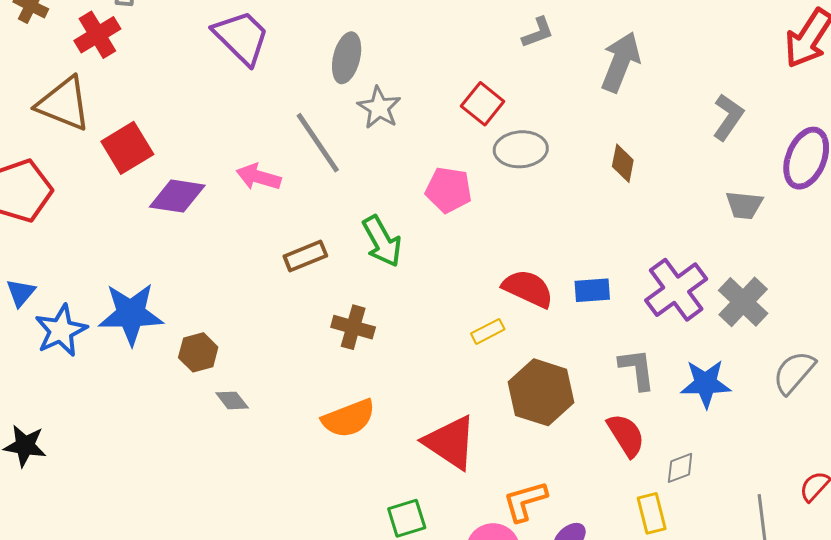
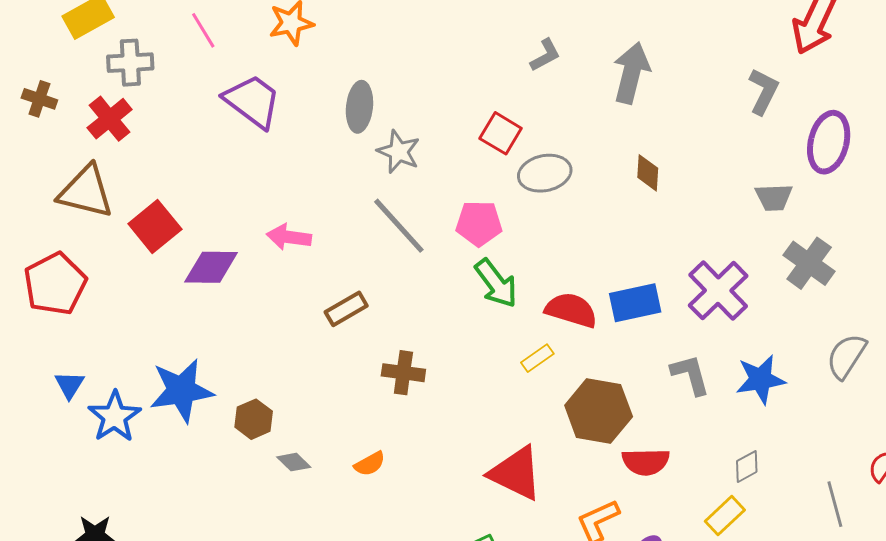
gray L-shape: (728, 117) -> (763, 91), moved
gray line: (318, 143) -> (399, 226), moved
green arrow: (382, 241) -> (496, 283), moved
blue rectangle: (592, 290) -> (635, 303), size x1.4
gray cross: (743, 302) -> (809, 263), moved
orange semicircle: (349, 418) -> (370, 464), moved, size x0.6
red semicircle: (626, 435) -> (646, 462), moved, turned 129
yellow rectangle: (652, 513) -> (725, 516), turned 69

